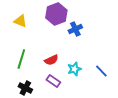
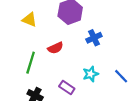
blue cross: (75, 29) -> (94, 38), moved
red semicircle: (51, 60) -> (55, 48), moved

